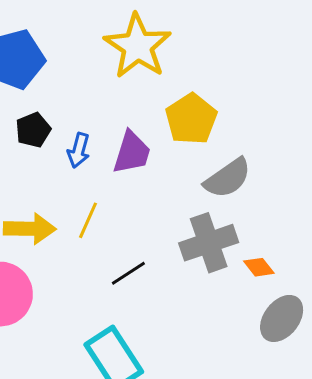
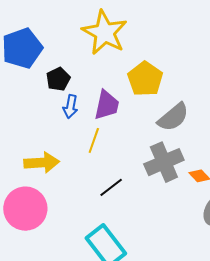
black pentagon: (33, 130) -> (58, 79), moved
yellow line: (88, 220) -> (94, 140), moved

